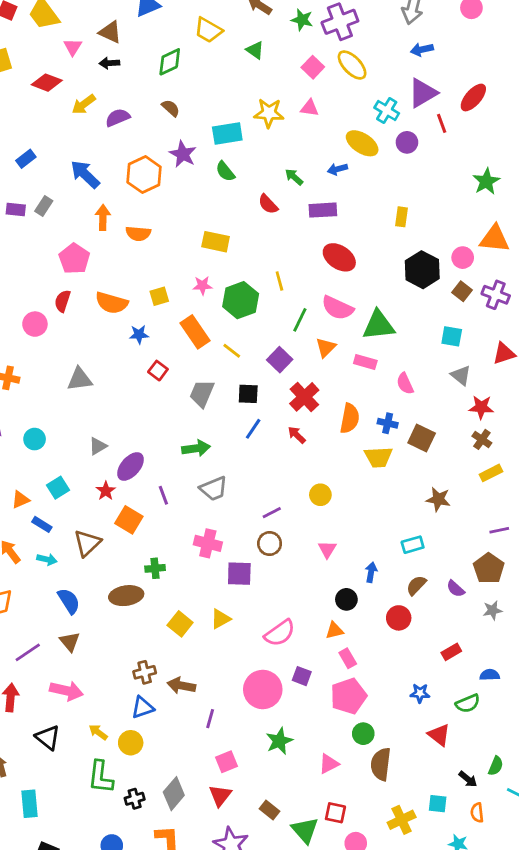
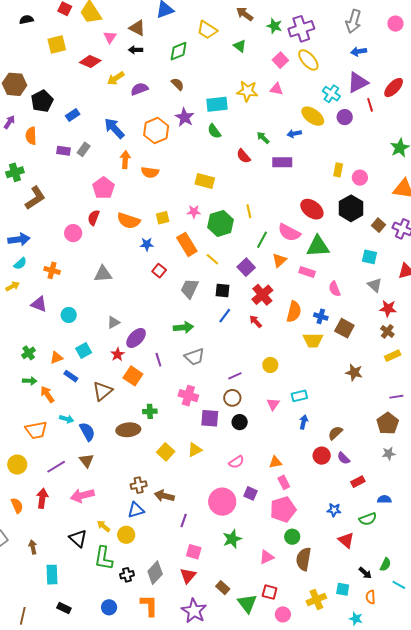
red ellipse: (339, 257) -> (312, 209), moved
pink circle: (463, 258) -> (360, 178), moved
cyan rectangle: (413, 545) -> (299, 396), moved
cyan arrow: (47, 559) -> (67, 419), moved
purple semicircle: (456, 589) -> (344, 458), moved
black circle: (346, 599) -> (240, 422), moved
pink semicircle: (280, 633) -> (236, 462), size x0.7
pink arrow: (66, 691) -> (82, 495), turned 150
black triangle: (48, 737) -> (78, 538), moved
pink square: (226, 762) -> (194, 552), turned 35

